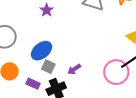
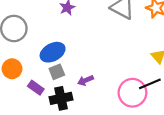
gray square: (48, 67) -> (57, 72), turned 32

